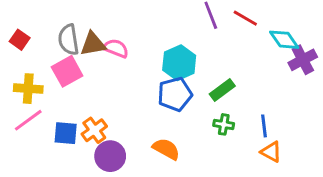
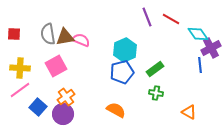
red square: (20, 40) -> (14, 34), turned -32
pink square: (67, 71) -> (56, 66), moved
blue line: (264, 126) -> (200, 65), moved
blue square: (66, 133) -> (38, 107), moved, turned 36
purple circle: (110, 156) -> (63, 114), moved

